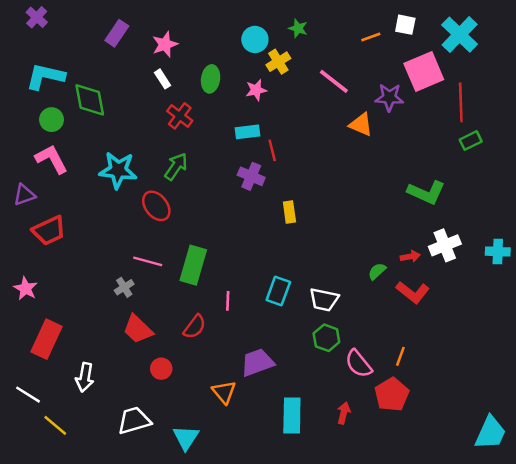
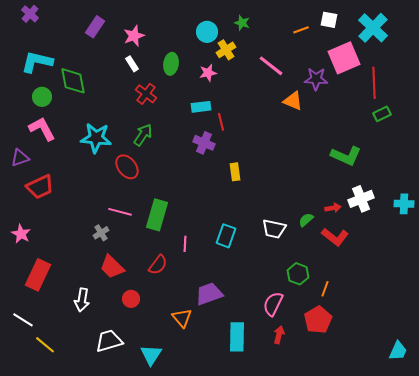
white trapezoid: (324, 300) -> (274, 229), moved
green hexagon: (326, 338) -> (298, 274), moved
pink semicircle: (358, 364) -> (273, 304), moved, turned 65
white arrow: (85, 377) -> (82, 300), moved
cyan trapezoid: (490, 433) -> (398, 351), size x0.7

